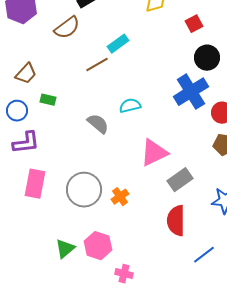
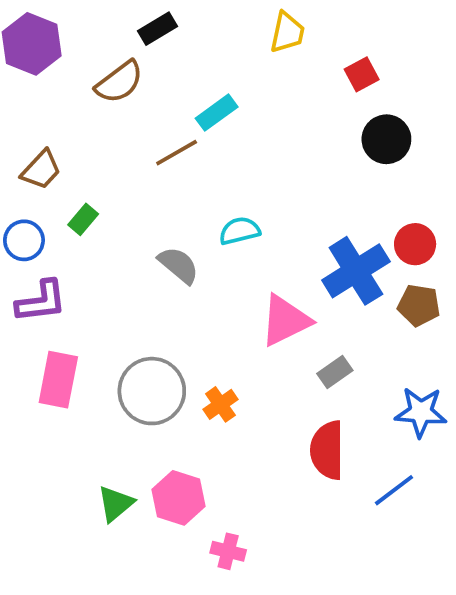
blue cross: (191, 92) -> (356, 271), moved
green rectangle: (48, 100) -> (83, 219), turned -63
gray rectangle: (180, 180) -> (335, 372), size x0.7
blue line: (204, 255) -> (394, 490), moved

